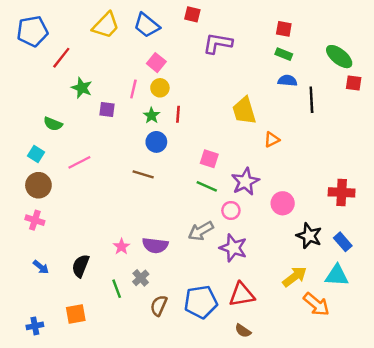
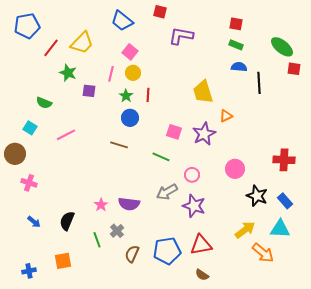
yellow trapezoid: (106, 25) -> (82, 43), moved
purple star: (245, 182) -> (204, 134), moved
brown circle: (38, 185) -> (15, 154), moved
green line: (207, 186) -> (161, 157), moved

